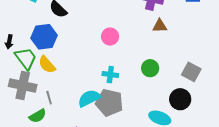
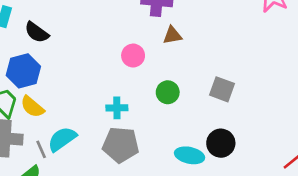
pink circle: (110, 37) -> (133, 56), moved
cyan semicircle: (89, 98) -> (62, 139), moved
black circle: (180, 99) -> (221, 143), moved

